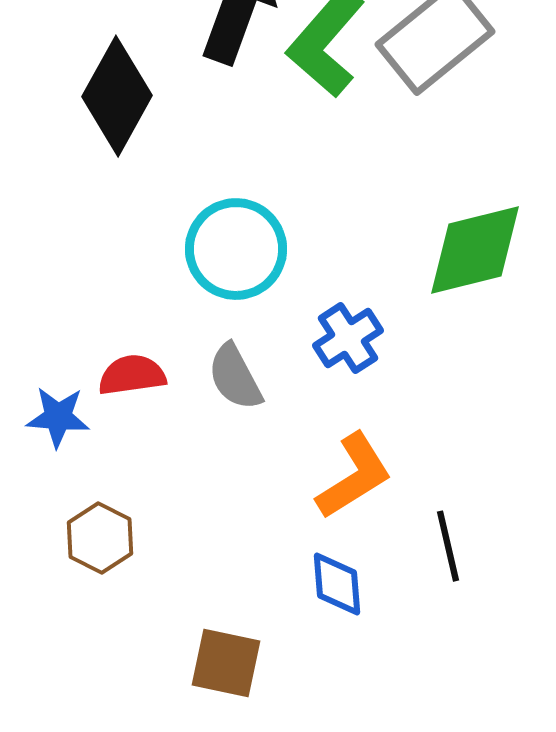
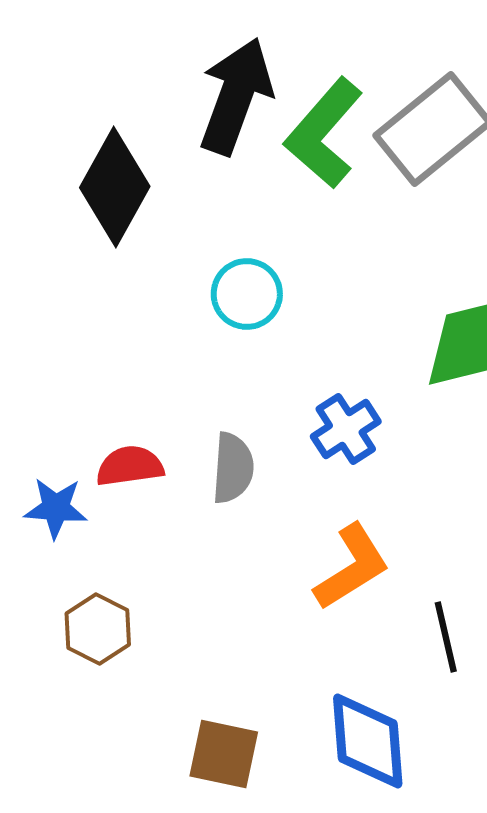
cyan circle: (236, 249) -> (247, 294), moved, size x0.7
gray semicircle: (235, 377) -> (233, 468), turned -148
blue diamond: (337, 584) -> (368, 741), moved, size x1.5

